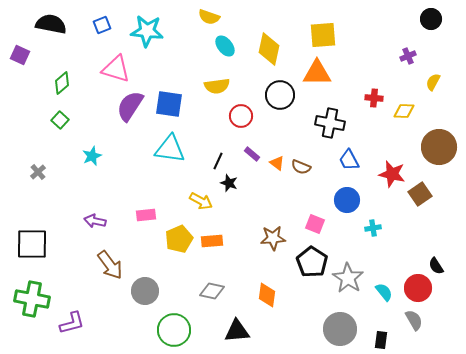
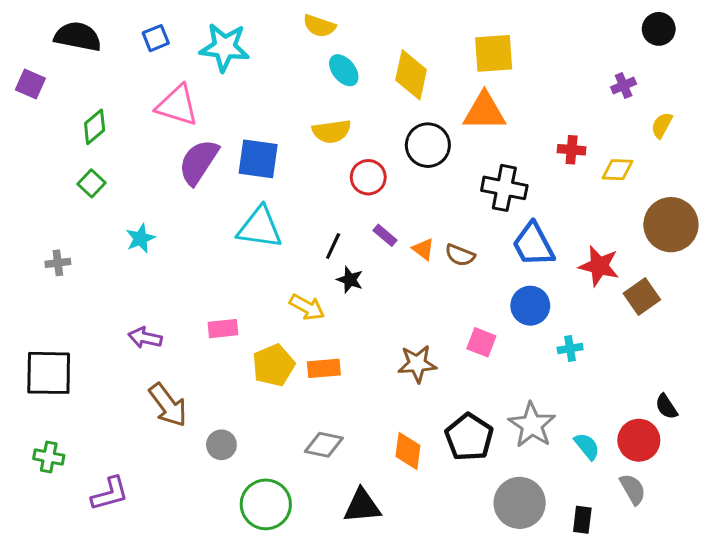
blue trapezoid: (349, 160) -> (533, 245), size x1.4
gray cross: (38, 172) -> (58, 263), turned 35
black pentagon: (312, 262) -> (469, 437), moved
gray circle: (145, 291) -> (221, 445), size x0.7
green cross: (32, 299) -> (49, 457), size x0.6

